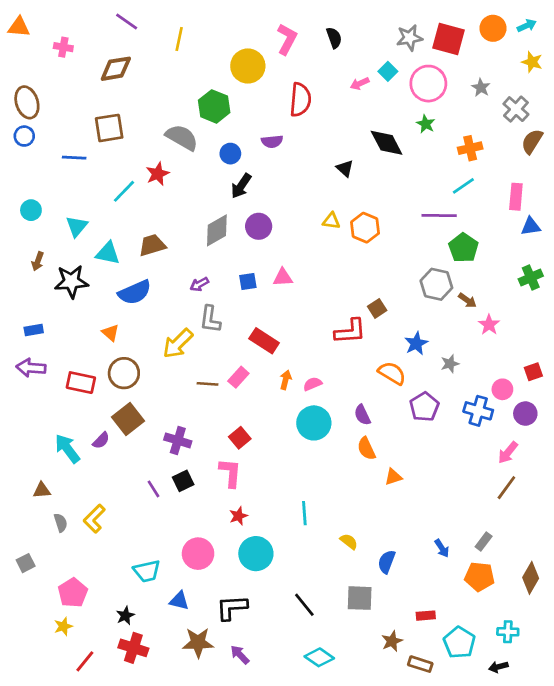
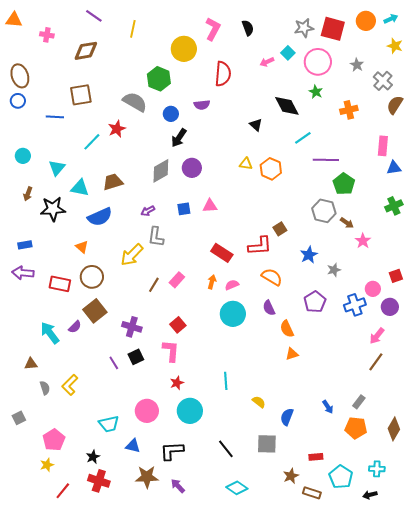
cyan line: (463, 186) -> (303, 138), moved
red rectangle: (264, 341) -> (222, 253), moved
orange semicircle: (392, 373) -> (272, 277), moved
brown line: (207, 384) -> (154, 285), turned -63
blue cross: (478, 411) -> (355, 305), turned -35
orange semicircle: (366, 449) -> (287, 329), moved

